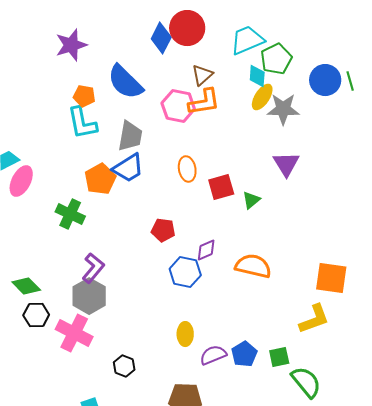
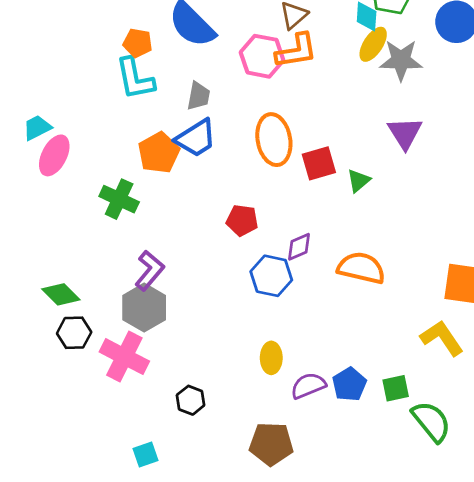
gray trapezoid: (130, 136) -> (198, 96), size x0.7
orange ellipse: (187, 169) -> (274, 140), size x1.5
yellow L-shape: (314, 319) -> (442, 338), turned -104

